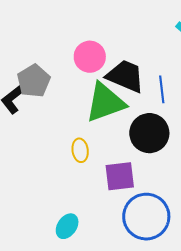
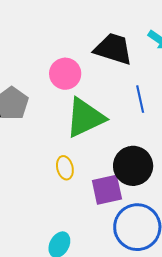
black trapezoid: (125, 76) -> (113, 49), moved
black circle: (149, 133) -> (133, 166), moved

